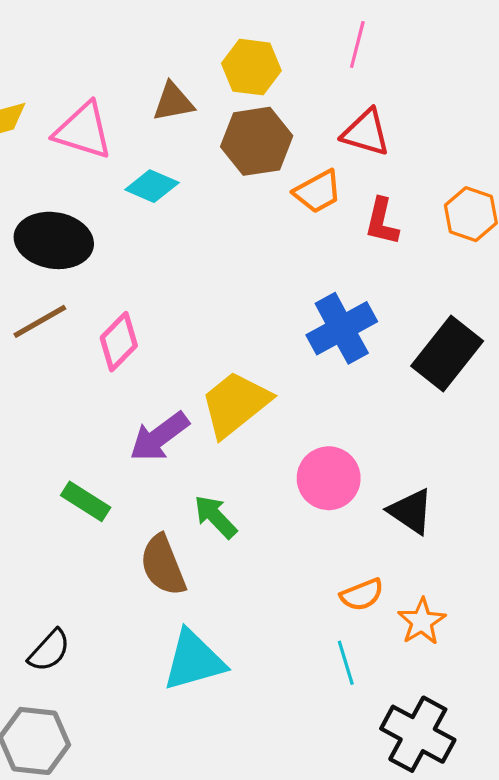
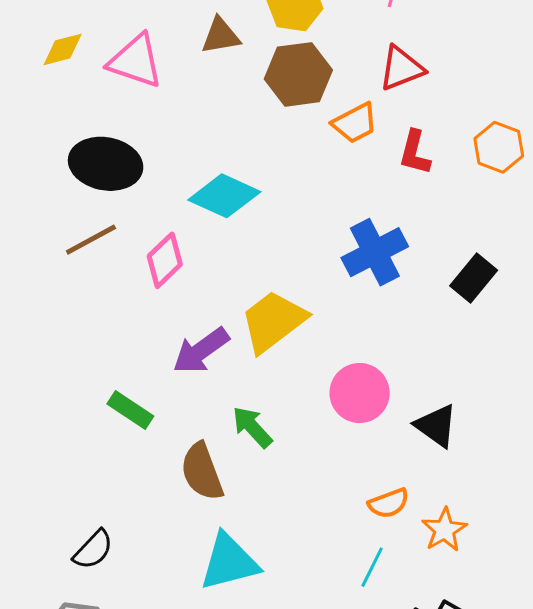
red triangle: (366, 133) -> (401, 68), turned -39
cyan diamond: (152, 186) -> (224, 196), moved, size x1.4
black rectangle: (447, 354) -> (474, 278), size x0.7
cyan line: (346, 663) -> (372, 567), turned 42

